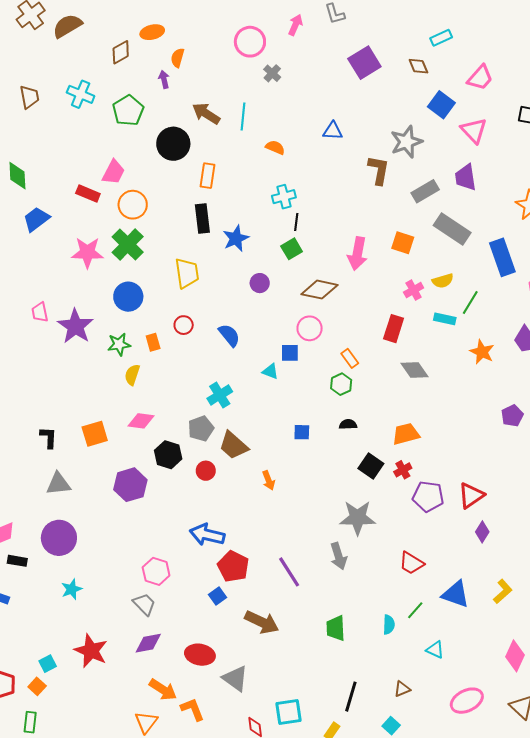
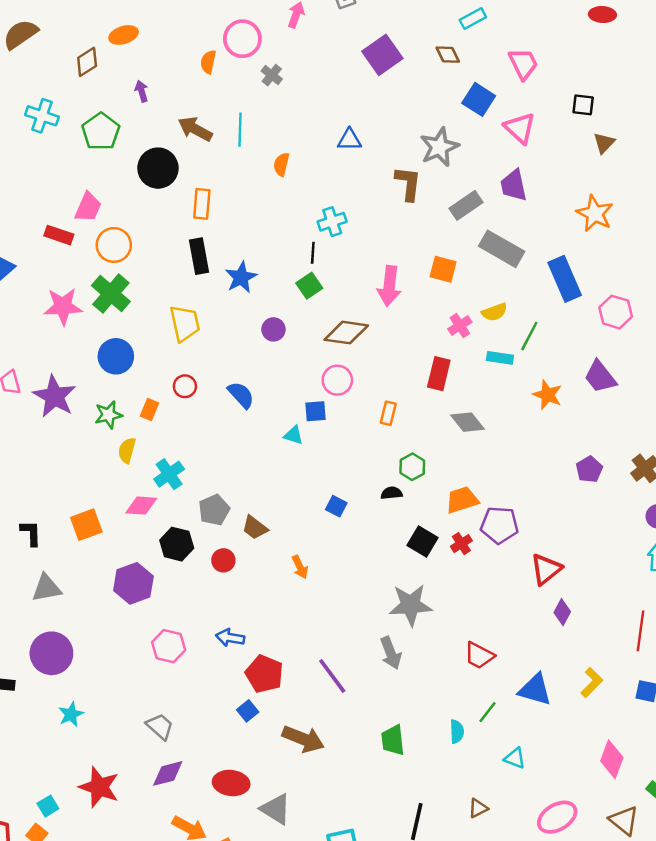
orange semicircle: (178, 58) -> (208, 62), moved
pink trapezoid: (480, 78) -> (523, 64), turned -64
orange semicircle: (275, 147) -> (281, 164), turned -96
cyan cross: (284, 197) -> (332, 222), moved
orange rectangle: (153, 342) -> (149, 409), turned 42
orange rectangle: (350, 358) -> (388, 413), turned 54
green hexagon: (341, 384) -> (412, 467), moved
cyan cross: (220, 395) -> (169, 474), moved
blue square: (302, 432) -> (336, 506), turned 30
brown trapezoid: (233, 445) -> (255, 528), size x0.7
purple pentagon: (428, 497) -> (499, 525), moved
blue arrow: (207, 535) -> (230, 638), size x0.7
pink hexagon: (156, 571) -> (169, 646), moved

